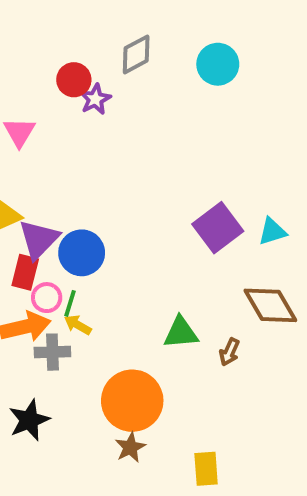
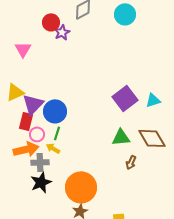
green line: (70, 303) -> (57, 133), moved
green triangle: (181, 333) -> (121, 137), moved
black star: (29, 420) -> (41, 182), moved

